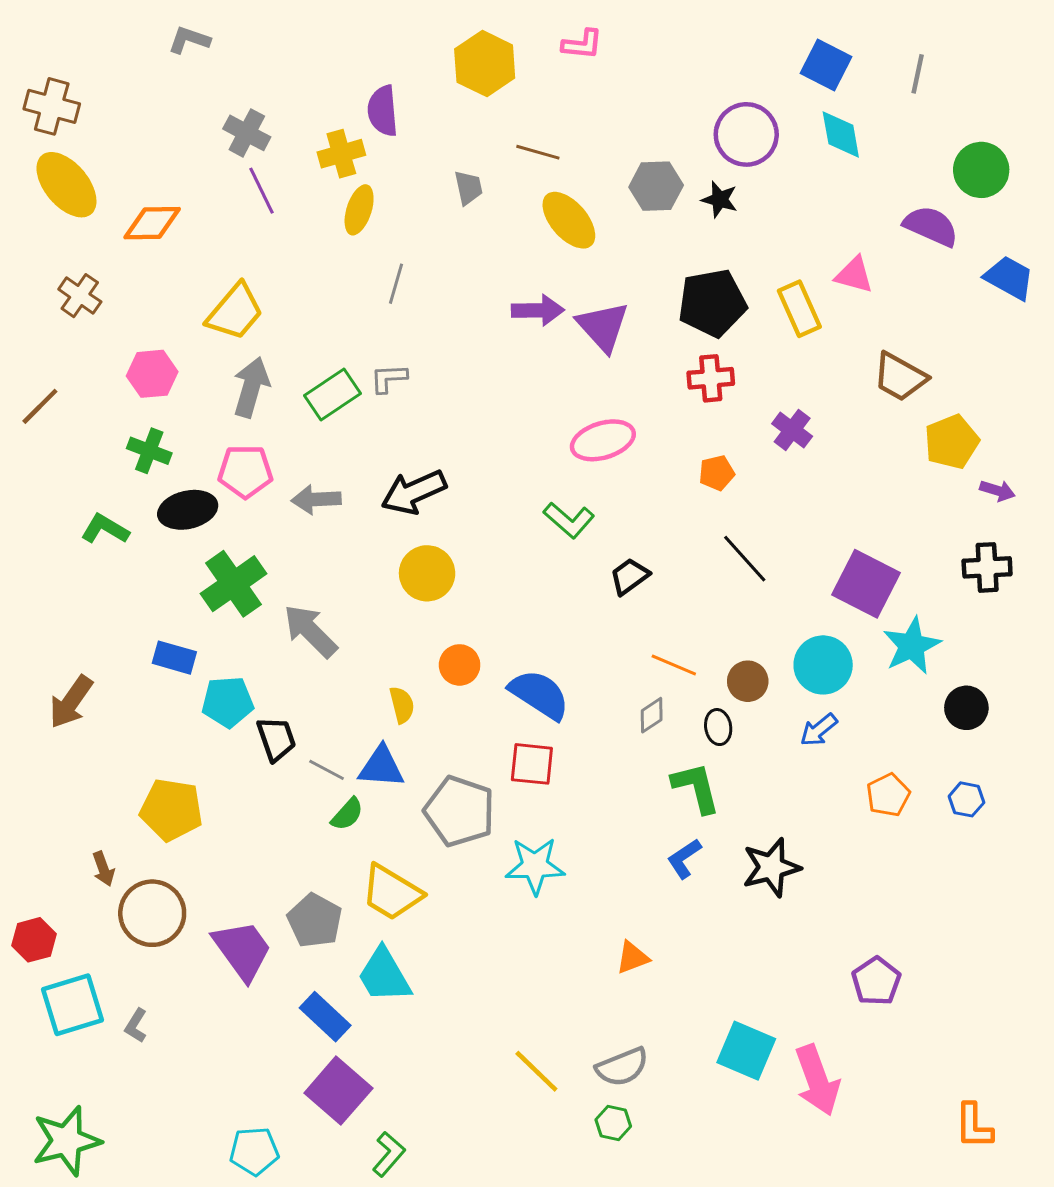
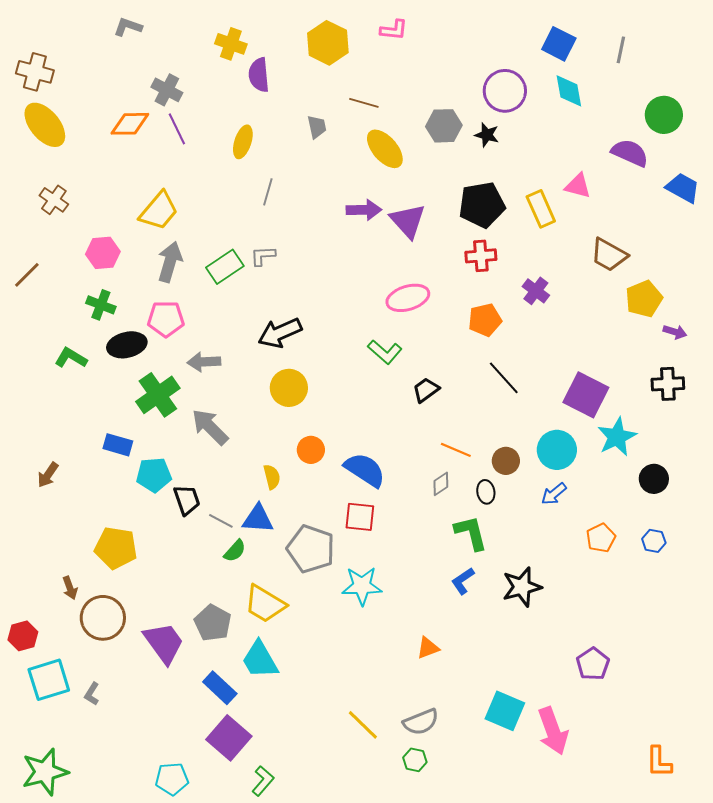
yellow cross: (341, 154) -> (231, 44), moved, turned 36
orange diamond: (152, 223) -> (130, 124), moved
orange pentagon: (717, 473) -> (485, 320), size x1.4
gray arrow: (316, 499) -> (204, 362), moved
brown arrow: (71, 702) -> (48, 475), size x0.7

